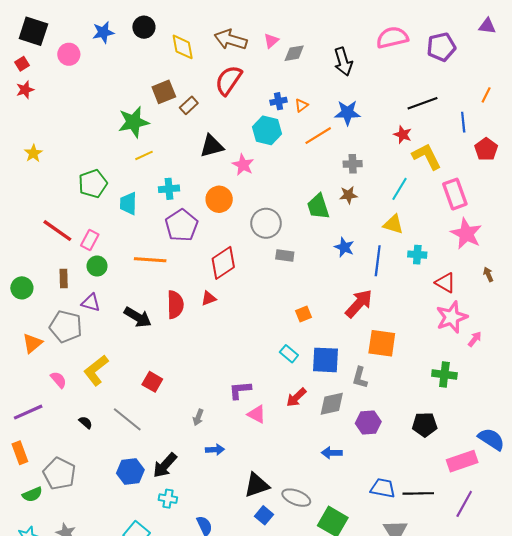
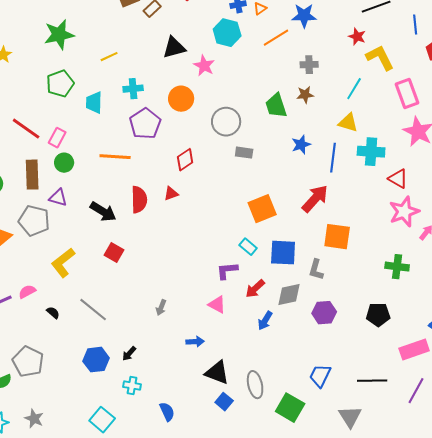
green star: (134, 122) -> (59, 35), moved
blue star: (344, 247) -> (301, 145), turned 30
cyan cross: (417, 255) -> (371, 152), size x1.5
red diamond: (223, 263) -> (185, 160), size x0.7
brown rectangle: (64, 279) -> (32, 175), size x1.6
orange square: (304, 314) -> (262, 209), size x1.8
pink semicircle: (58, 380) -> (27, 292), moved, turned -78
red square: (152, 382) -> (114, 253), moved
purple L-shape: (240, 390) -> (227, 271), moved
blue arrow: (215, 450) -> (195, 342), moved
blue arrow: (332, 453) -> (265, 321), moved, turned -60
black arrow: (165, 465) -> (129, 354), size x0.6
black triangle: (257, 485) -> (217, 373), turned 40
blue trapezoid: (383, 488) -> (320, 376), moved, turned -75
gray ellipse: (296, 498) -> (255, 385), turned 56

